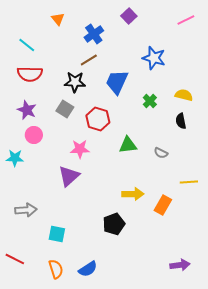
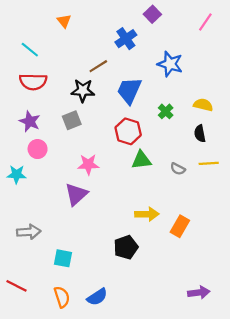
purple square: (129, 16) -> (152, 14), moved
pink line: (186, 20) -> (205, 22), turned -30
blue cross: (94, 34) -> (126, 39), moved
gray square: (65, 109) -> (72, 120), turned 36
red hexagon: (98, 119) -> (128, 131), moved
yellow line: (189, 182) -> (209, 163), moved

